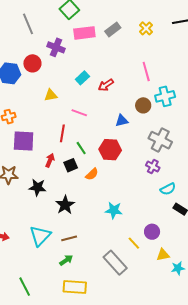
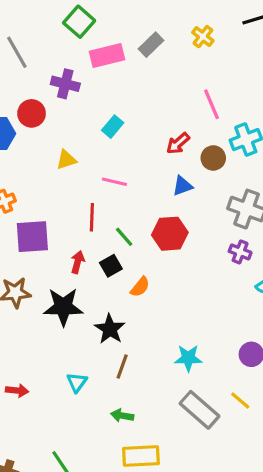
red arrow: (106, 85) -> (178, 143), moved
orange semicircle: (92, 174) -> (140, 287), moved
black star: (37, 187) -> (63, 307), size x1.4
cyan star: (114, 210) -> (188, 358), moved
cyan triangle: (40, 236) -> (77, 382), size x0.6
brown line: (69, 238) -> (122, 367), moved, turned -49
yellow line: (134, 243) -> (240, 401), moved
green arrow: (66, 260) -> (122, 416), turned -128

